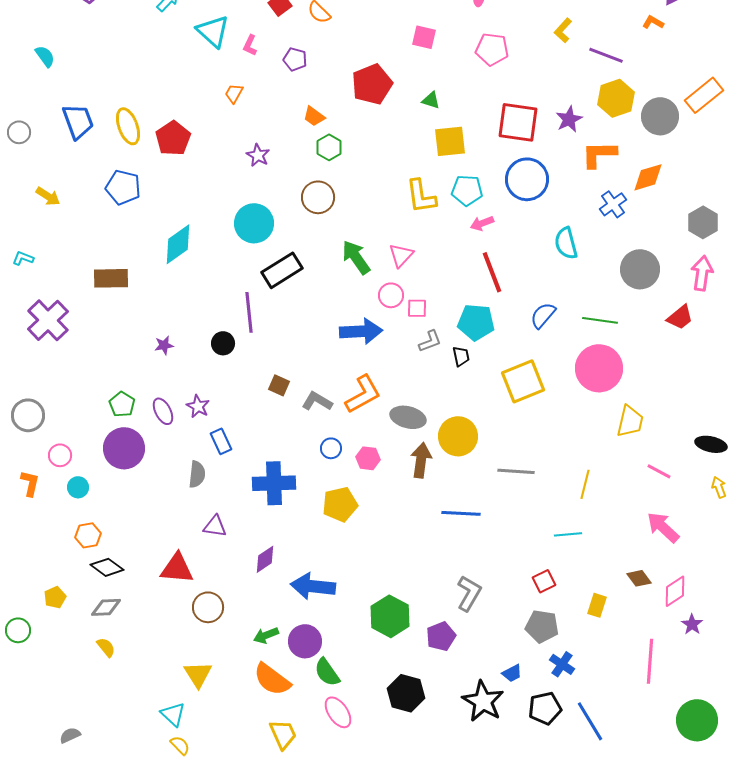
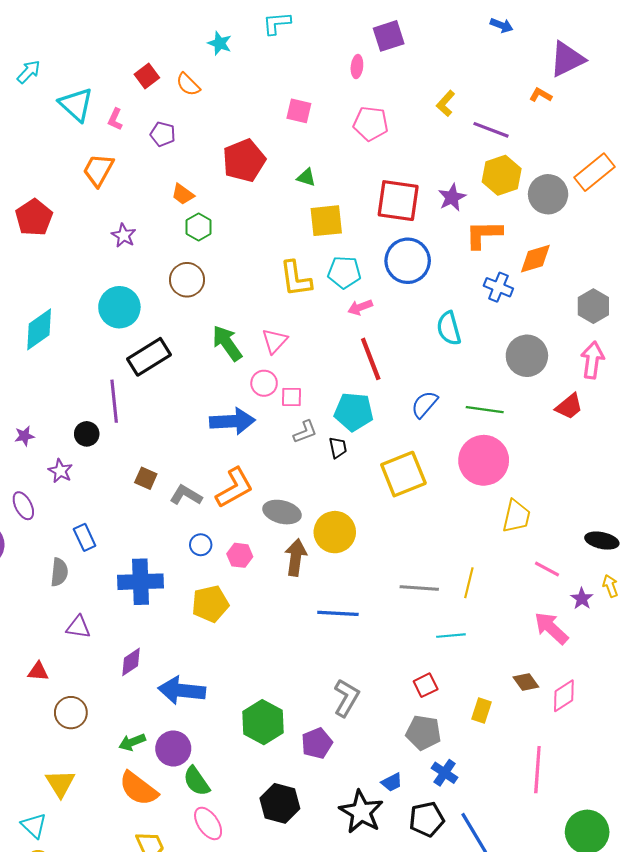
orange trapezoid: (234, 93) -> (98, 170), size x1.6
blue cross: (613, 204) -> (498, 287), turned -32
purple star: (198, 406) -> (60, 471), moved
gray line: (516, 471) -> (419, 588), moved
red triangle: (177, 568) -> (38, 671), size x0.6
purple star: (692, 624) -> (582, 599), moved

